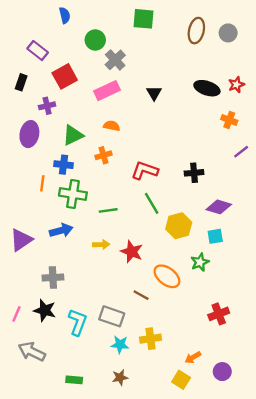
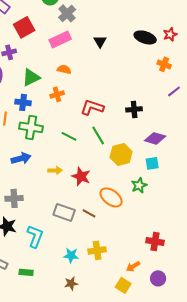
green line: (108, 210) -> (69, 136), moved, turned 35
red cross: (219, 314) -> (155, 241), moved, turned 30
gray rectangle: (112, 316) -> (64, 212), moved
green rectangle: (74, 380) -> (26, 272), moved

